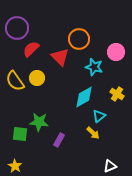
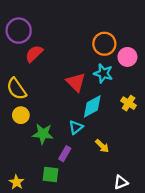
orange circle: (79, 39) -> (104, 44), moved
red triangle: (60, 57) -> (76, 82), moved
yellow circle: (37, 78) -> (21, 115), moved
cyan triangle: (99, 116) -> (76, 127), moved
green square: (20, 134) -> (51, 175), moved

